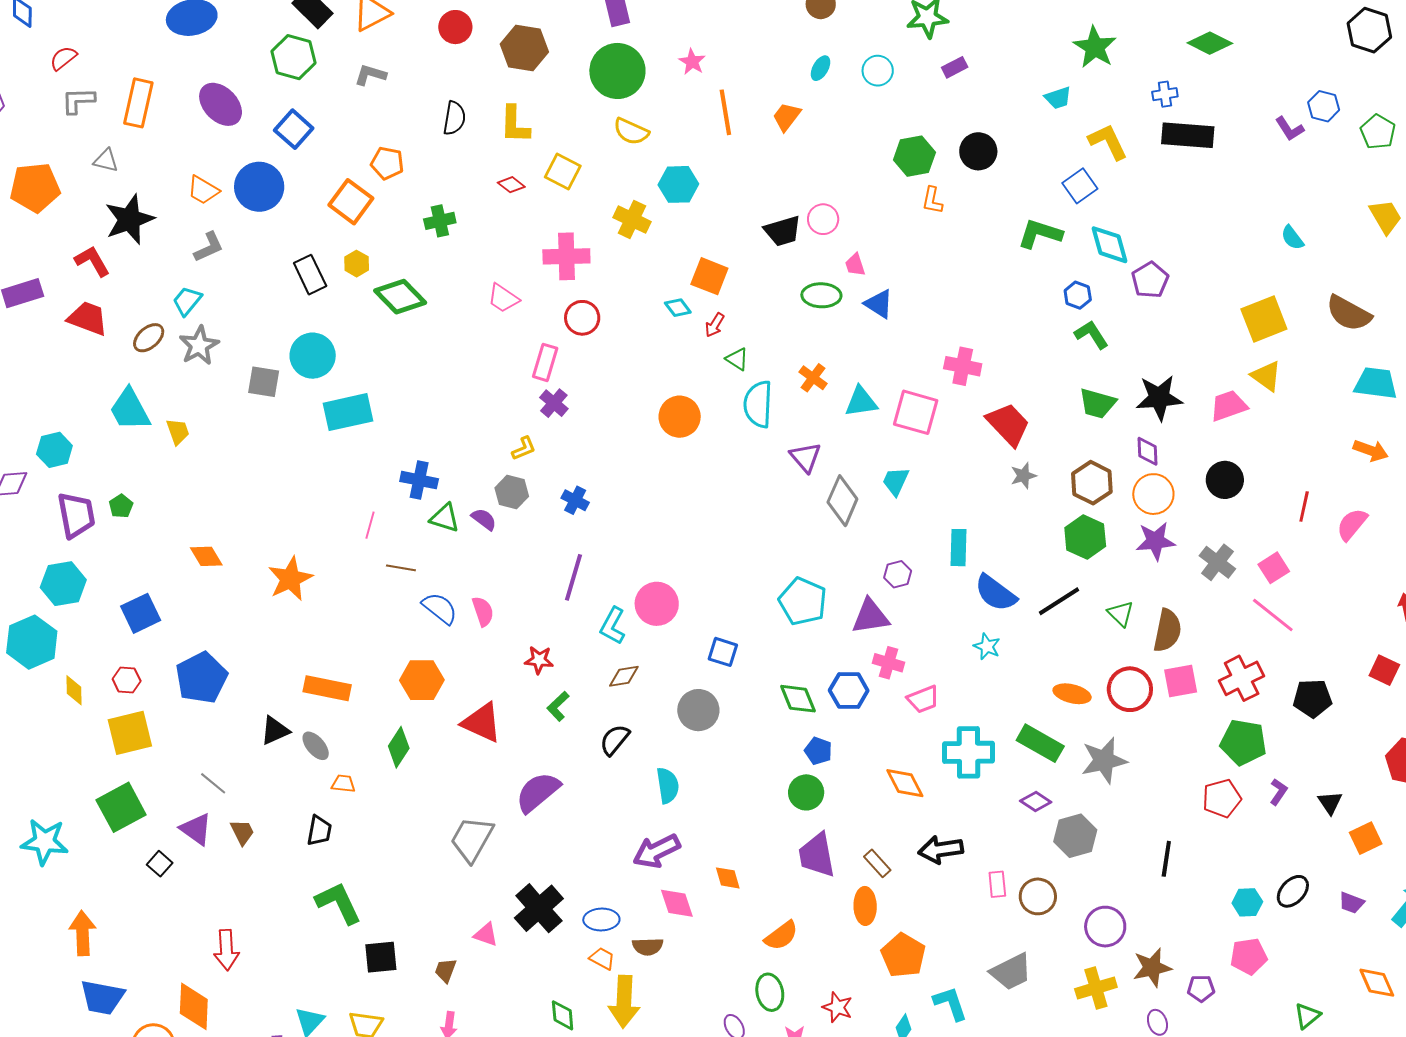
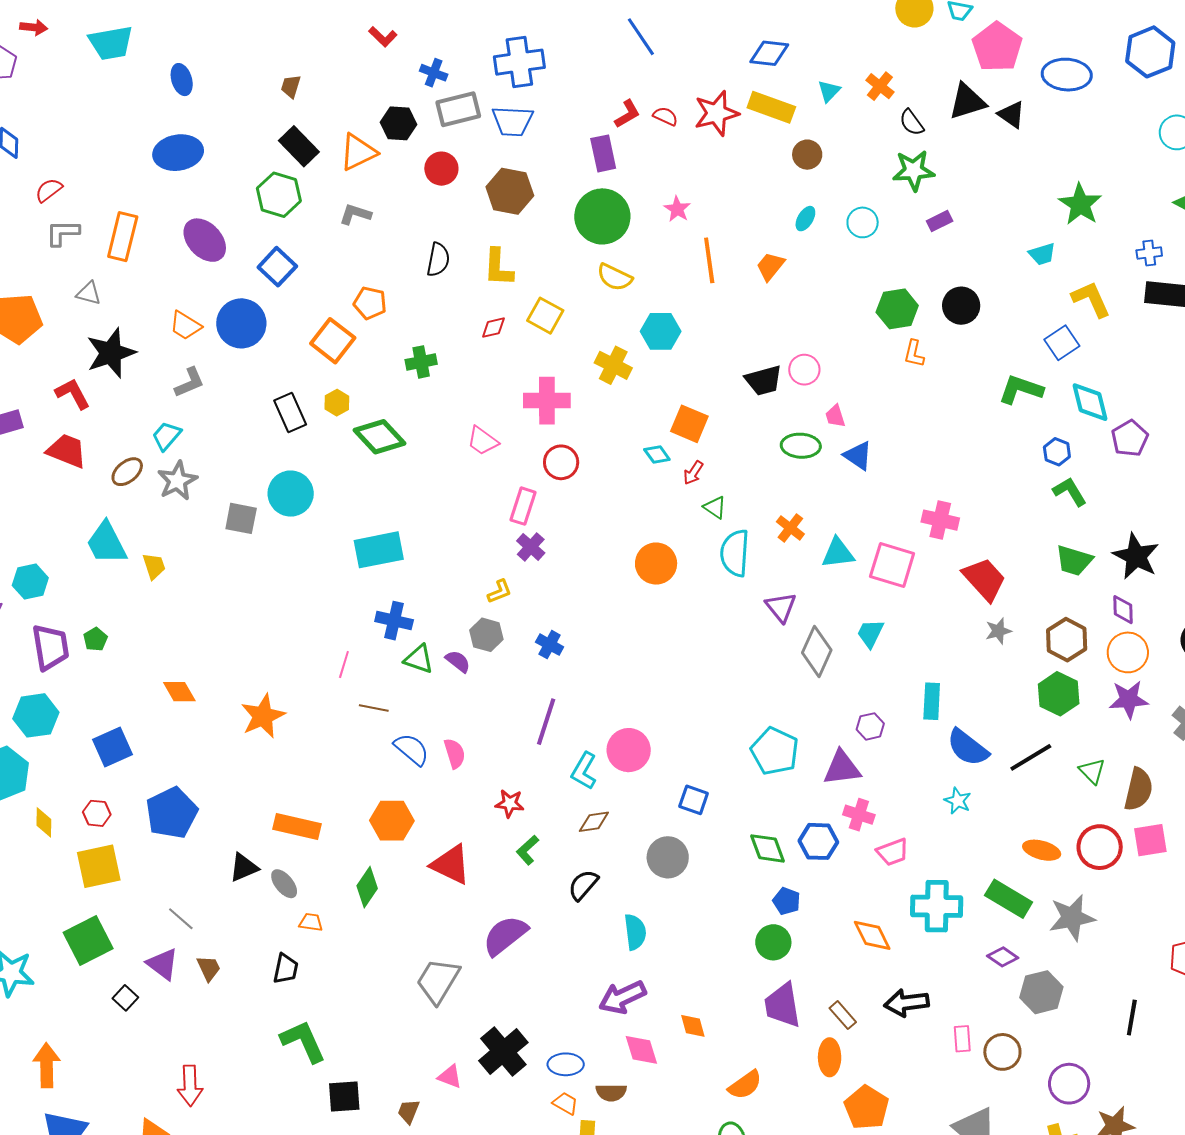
red diamond: (511, 185) -> (493, 328), turned -52
black star: (1159, 398) -> (1136, 556), turned 30
cyan rectangle: (348, 412) -> (379, 550), moved

